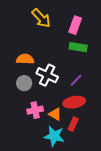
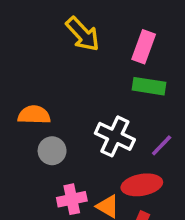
orange semicircle: (25, 59) -> (34, 115), moved
white cross: (47, 75) -> (115, 136), moved
purple line: (76, 80) -> (162, 145), moved

